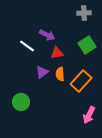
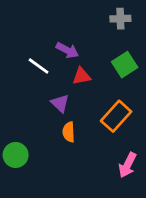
purple triangle: (42, 72) -> (60, 103), turned -40
orange semicircle: (60, 74) -> (69, 132), moved
green circle: (21, 102) -> (16, 155), moved

